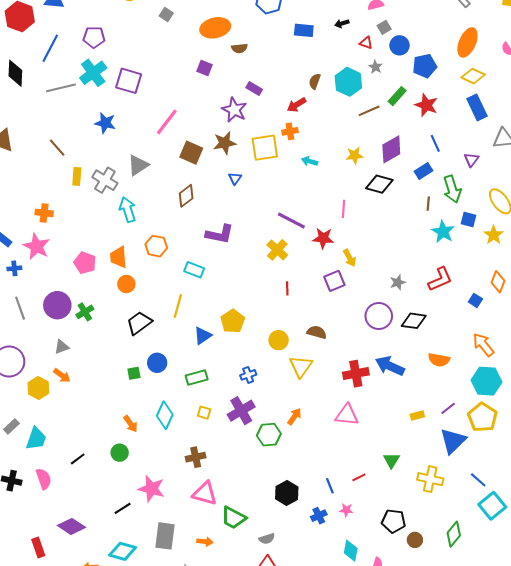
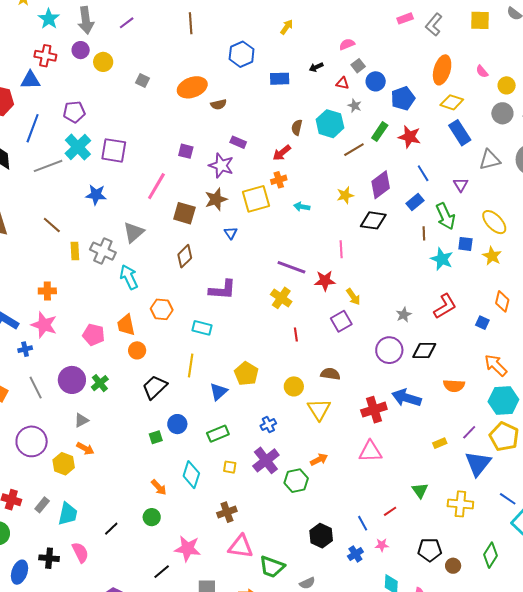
purple square: (204, 68) -> (186, 151), moved
orange arrow: (294, 416) -> (319, 460), turned 36

